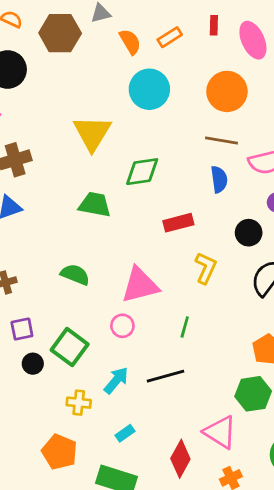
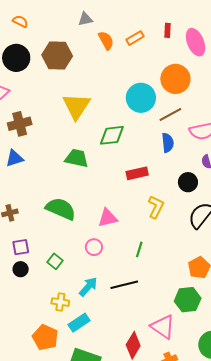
brown hexagon: (60, 33) -> (57, 56), moved
cyan circle: (149, 89) -> (141, 98), moved
brown line: (222, 140) -> (170, 114), turned -40
green semicircle: (75, 275) -> (61, 209), size x1.4
pink triangle: (140, 285) -> (108, 218), size x0.7
green square: (70, 347) -> (55, 261), size x0.6
black circle: (33, 364) -> (21, 269), moved
cyan rectangle: (125, 433) -> (79, 323), moved, size x1.5

